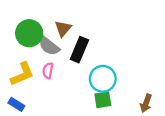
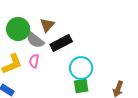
black rectangle: (79, 50) -> (61, 43), turned 40

